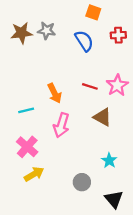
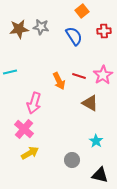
orange square: (93, 12) -> (82, 11), turned 32
orange arrow: (55, 93) -> (59, 81), moved
cyan line: (26, 110) -> (10, 72), moved
pink arrow: (61, 125) -> (34, 103), moved
black triangle: (114, 199) -> (100, 175), turned -36

